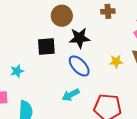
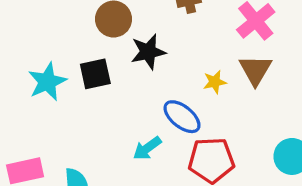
blue ellipse: (79, 66) -> (182, 117), moved
cyan star: (17, 71) -> (47, 82), moved, size x1.6

